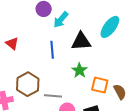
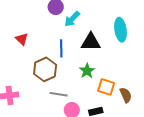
cyan ellipse: (110, 27) -> (120, 30), turned -50
brown hexagon: (28, 84) -> (45, 69), moved

